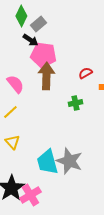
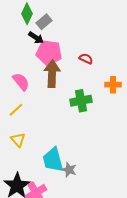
red semicircle: (85, 73) -> (86, 59), moved, turned 56
green cross: (75, 103) -> (81, 101), size x1.5
gray star: (69, 161) -> (69, 170), moved, size x0.6

